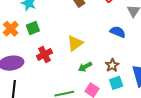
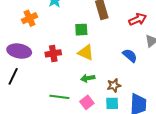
green square: (33, 28) -> (81, 30), moved
yellow triangle: (75, 43) -> (86, 53), turned 42

